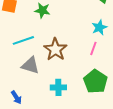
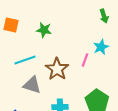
pink line: (93, 48) -> (85, 60), moved

